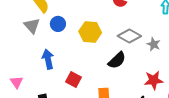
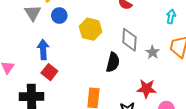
gray diamond: (129, 36) -> (129, 40), turned 55
black semicircle: (117, 60) -> (113, 62), turned -42
red square: (74, 80) -> (49, 72), moved

